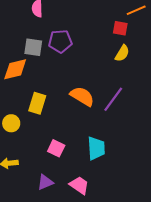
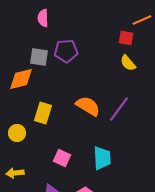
yellow semicircle: (122, 53) -> (128, 63), turned 108

